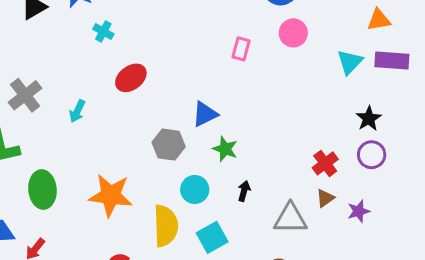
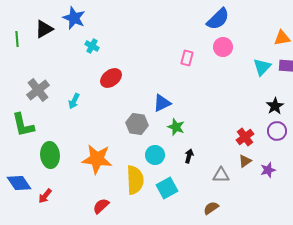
gray triangle: (290, 219) -> (221, 175), size x0.7

